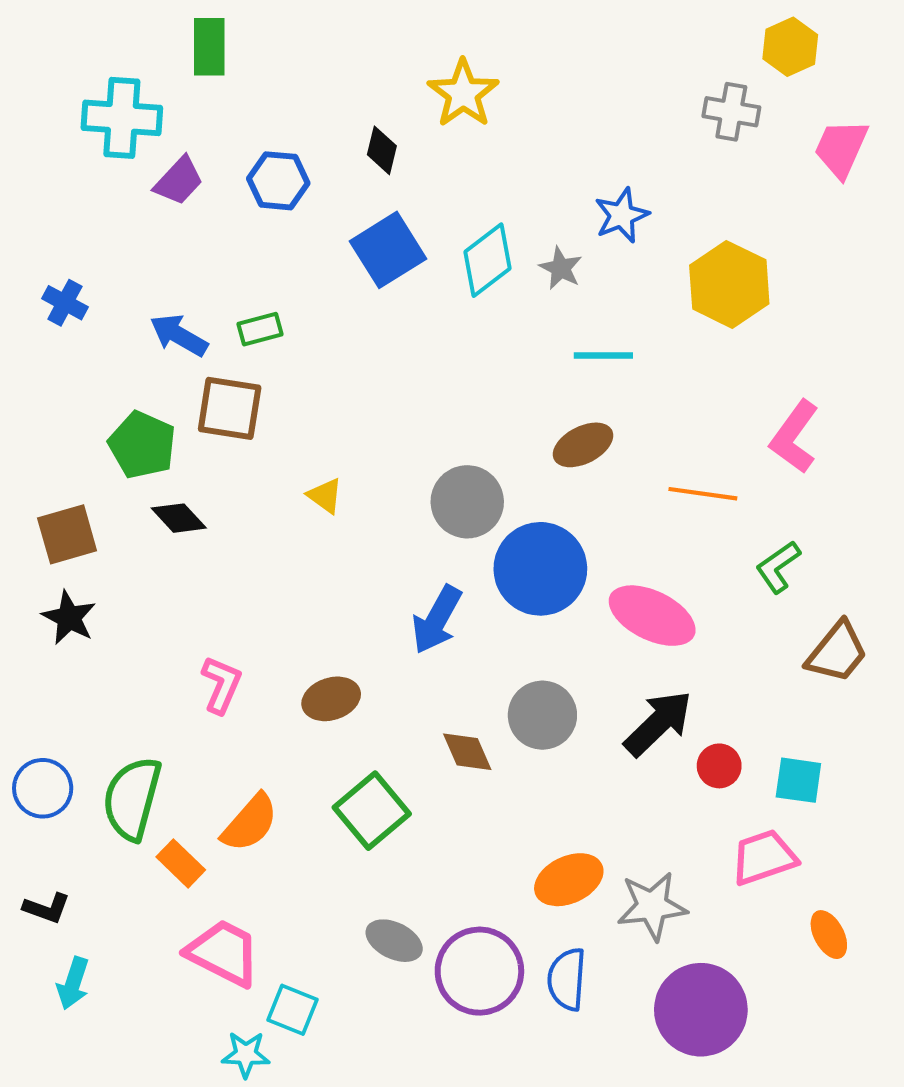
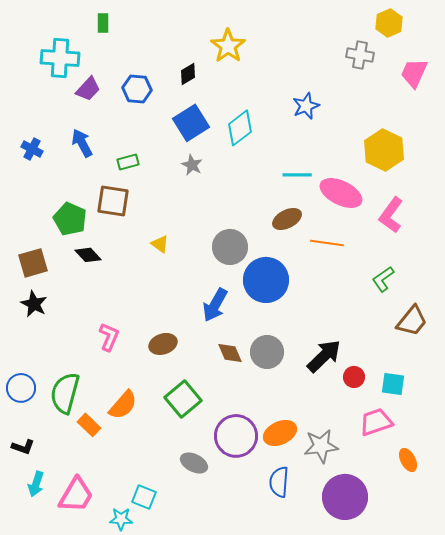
green rectangle: (209, 47) -> (103, 23), size x0.7
black diamond: (382, 150) -> (188, 74), turned 45
gray star: (561, 268) -> (192, 165), moved
yellow hexagon: (729, 284) -> (384, 150), moved
blue arrow: (179, 335) -> (82, 143), moved, turned 32
orange line: (703, 494) -> (327, 243), moved
pink ellipse: (652, 616) -> (341, 193), moved
brown diamond: (467, 752) -> (230, 353), moved
pink trapezoid: (223, 953) -> (76, 495), moved, turned 93
purple circle: (479, 971) -> (236, 436), moved

